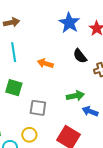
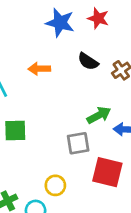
orange arrow: (45, 63) -> (39, 69), moved
gray square: (38, 108) -> (78, 143), moved

